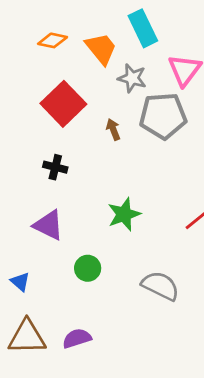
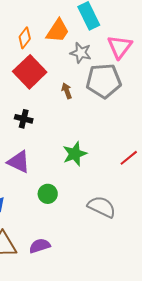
orange diamond: (53, 40) -> (25, 38), moved, turned -65
orange trapezoid: (101, 49) -> (58, 31), turned 72

